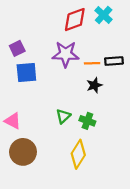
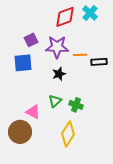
purple square: (17, 48) -> (31, 40), moved
black rectangle: (114, 61) -> (99, 62), moved
black star: (94, 85) -> (59, 74), moved
pink triangle: (13, 121) -> (33, 112), moved

